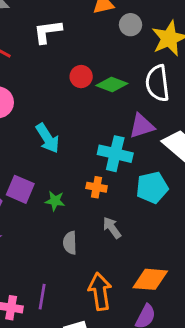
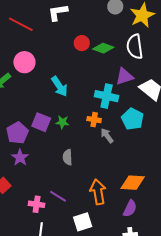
cyan pentagon: (152, 188) -> (133, 119), turned -30
green star: (55, 201) -> (62, 122), moved
gray arrow: (112, 228) -> (107, 136), moved
gray semicircle: (70, 243) -> (68, 157), moved
purple line: (42, 297) -> (58, 196), turned -66

